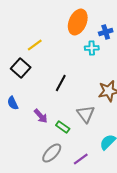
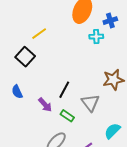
black line: (61, 83) -> (64, 90), moved

